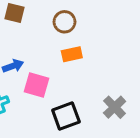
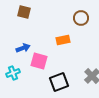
brown circle: (64, 22) -> (81, 18), moved

